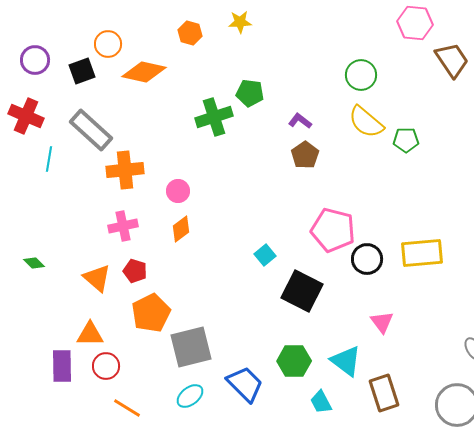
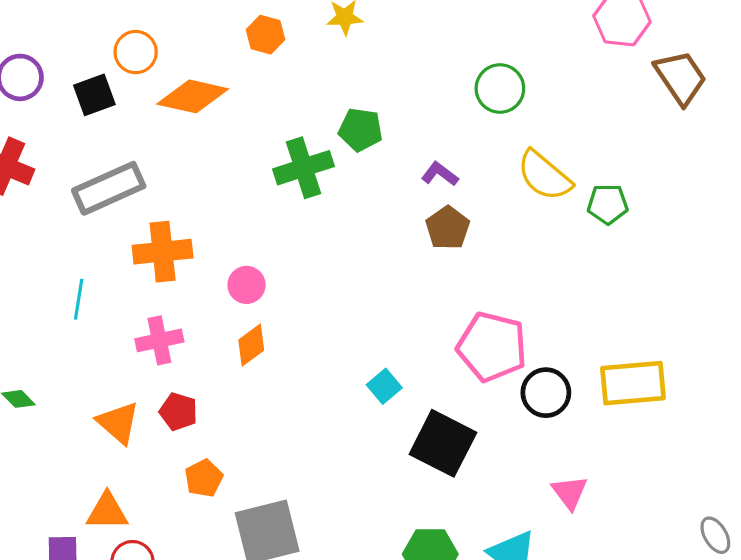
green circle: (361, 75) -> (500, 88), moved
gray rectangle: (91, 130) -> (109, 188), turned -66
cyan line: (49, 159) -> (79, 299), moved
orange pentagon: (151, 313) -> (204, 478), size x0.6

